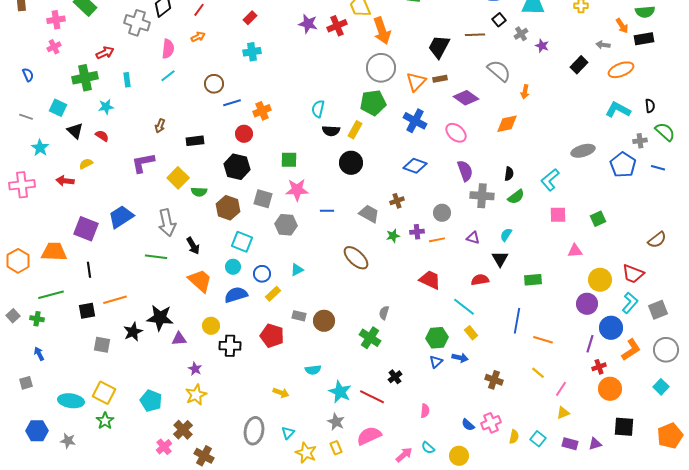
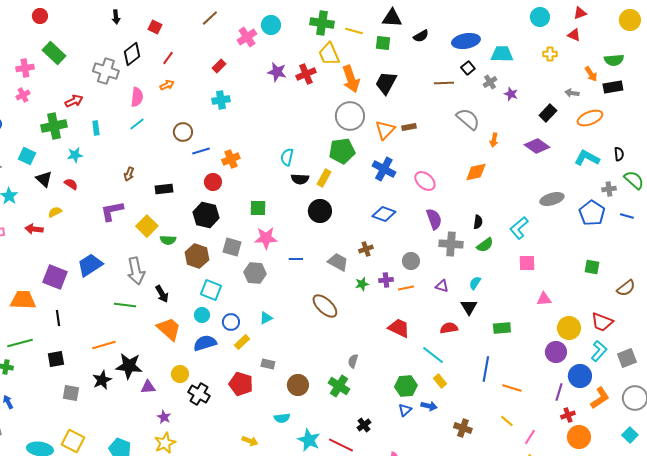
black trapezoid: (439, 47) -> (386, 83), moved
purple diamond: (466, 98) -> (537, 146), moved
green square: (598, 219) -> (592, 267), moved, turned 35
orange line: (115, 300) -> (104, 345), moved
brown circle: (324, 321) -> (298, 385), moved
black cross: (230, 346) -> (199, 394), turned 30

